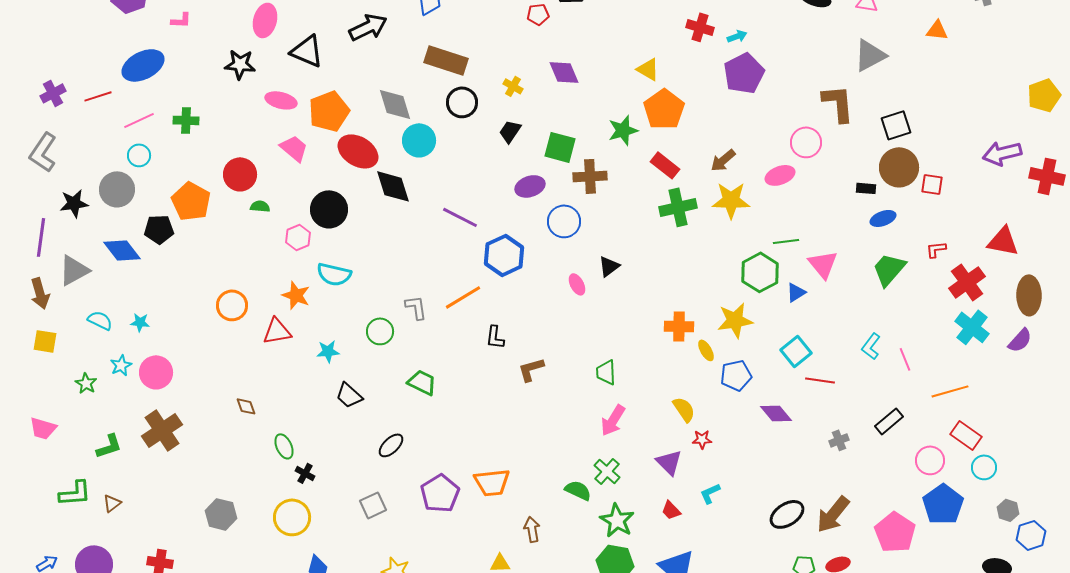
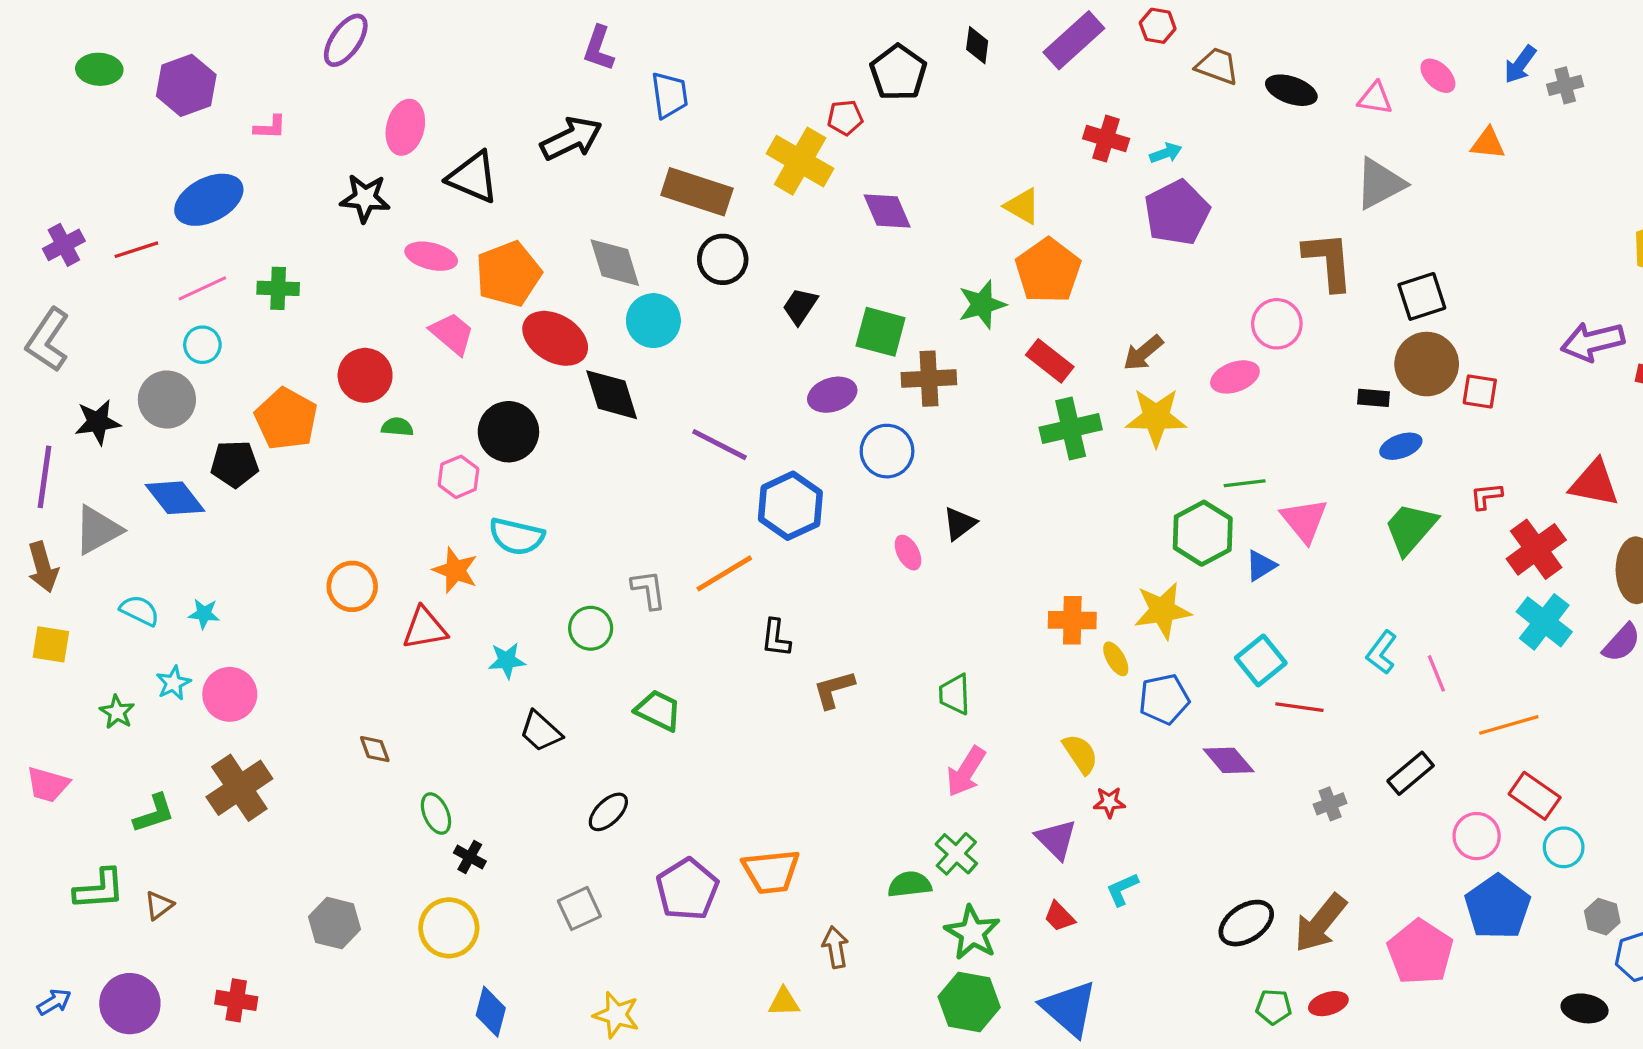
yellow cross: (513, 86) -> (800, 161), moved, size x2.0
green semicircle: (578, 490) -> (910, 884), turned -32

